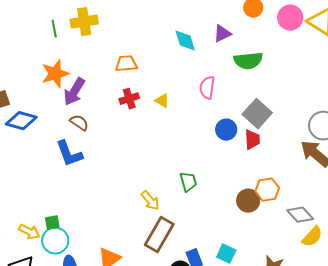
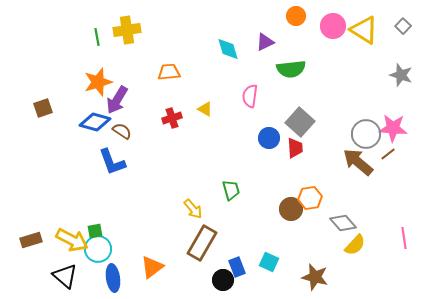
red cross: (129, 99) -> (172, 118), moved
blue diamond: (21, 121) -> (95, 122), moved
yellow arrow: (29, 232) -> (72, 240), size x1.5

